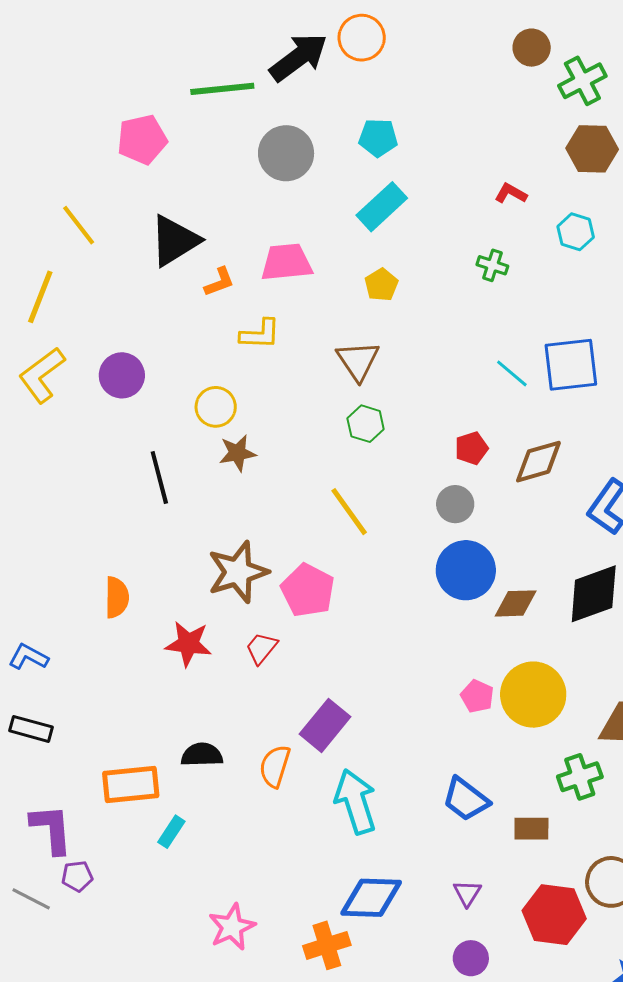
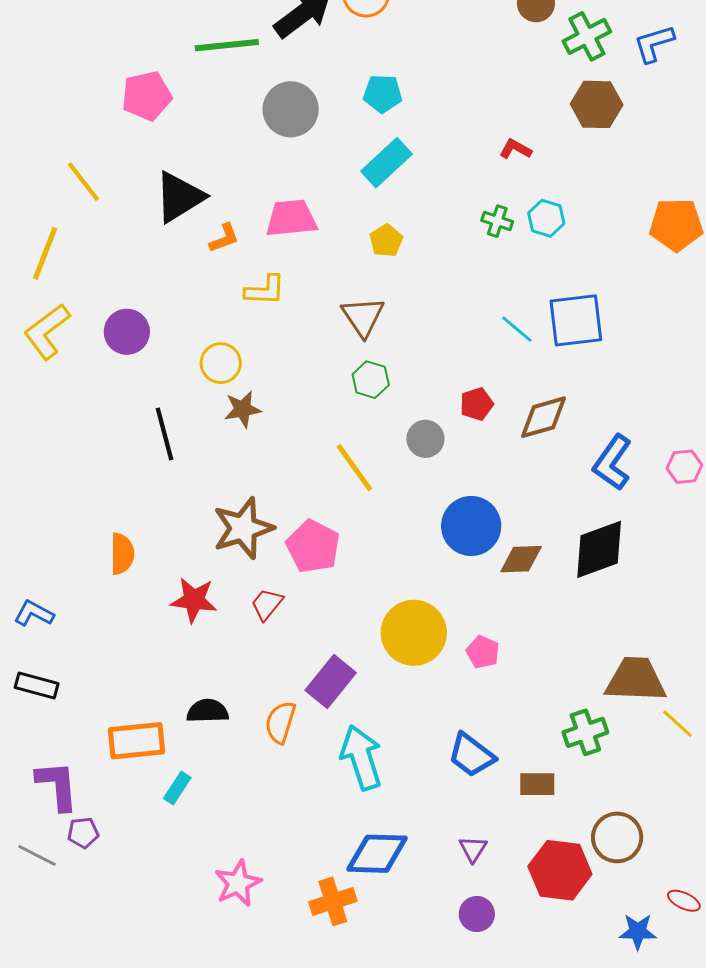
cyan hexagon: (576, 232) -> (546, 218), moved
gray circle: (455, 504) -> (425, 439), moved
yellow circle: (533, 695) -> (414, 633), moved

